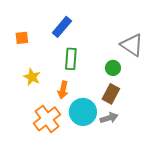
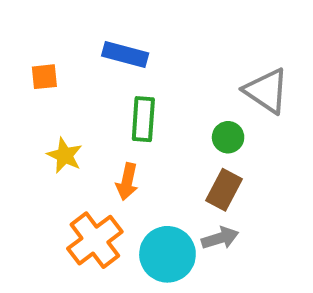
blue rectangle: (62, 27) -> (125, 54), turned 65
cyan circle: (83, 112) -> (167, 254), moved

